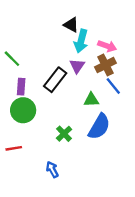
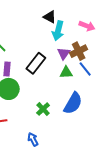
pink arrow: (107, 46) -> (87, 26), moved
purple triangle: (77, 66) -> (64, 54), moved
green triangle: (91, 100) -> (66, 72), moved

